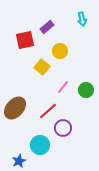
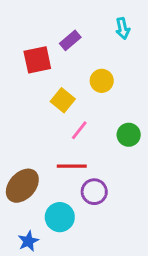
yellow circle: (60, 51) -> (102, 81), moved
pink line: (63, 87) -> (79, 130), moved
brown ellipse: (15, 108) -> (22, 186), moved
red line: (48, 111) -> (72, 166), turned 42

